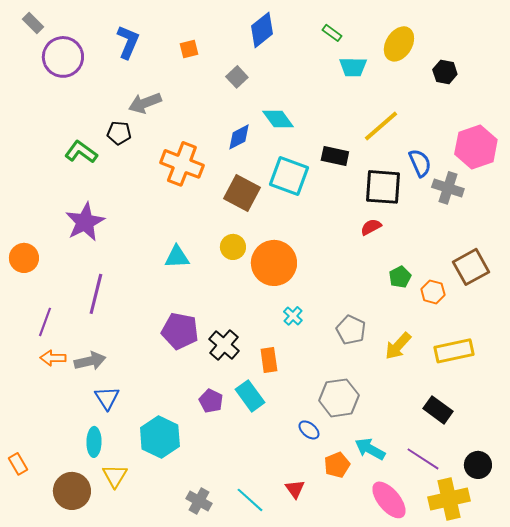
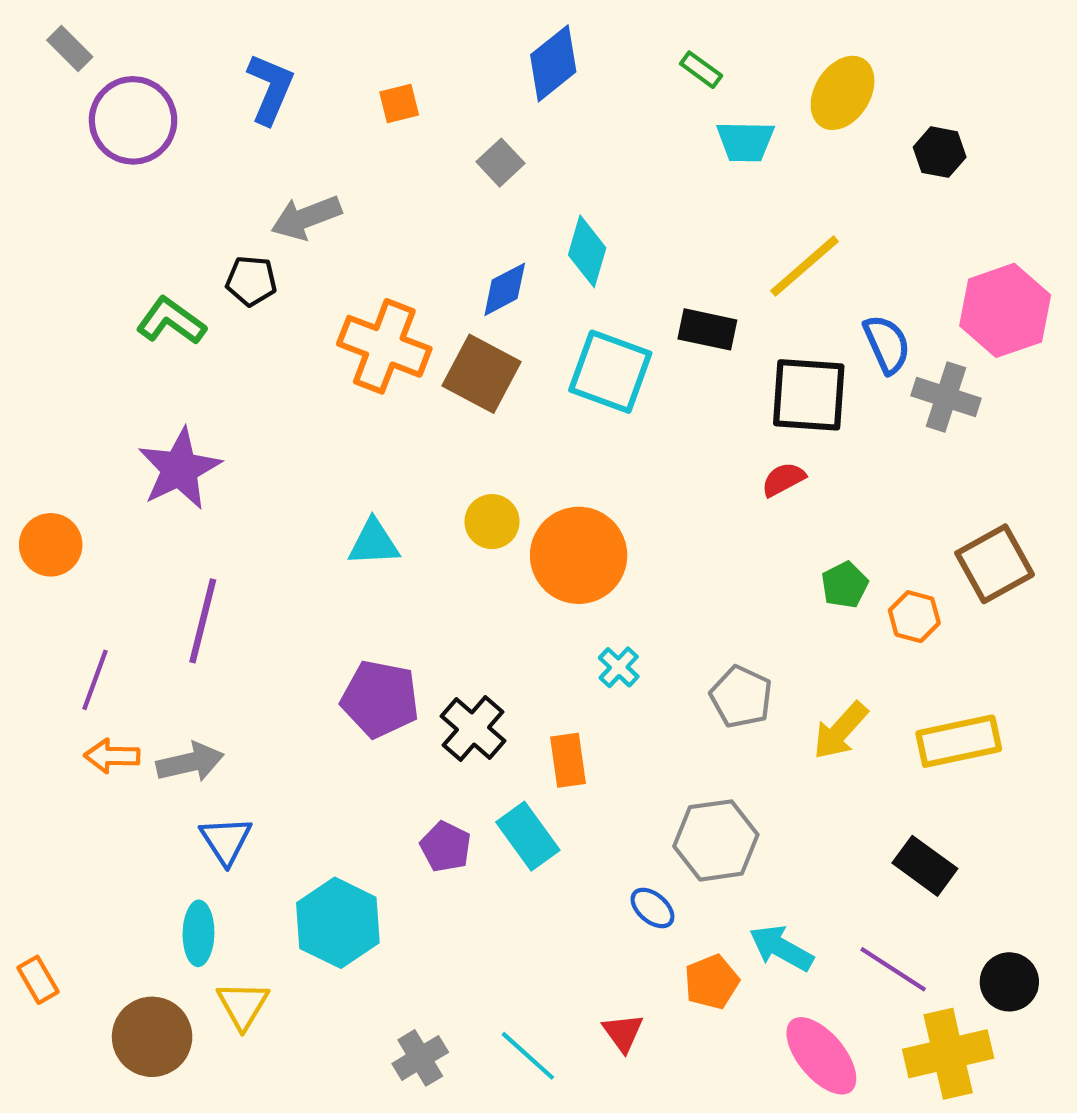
cyan diamond: (278, 119) -> (587, 251), turned 52
brown square: (242, 193) -> (481, 374), moved
gray cross: (199, 501) -> (420, 1058), turned 30

